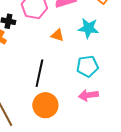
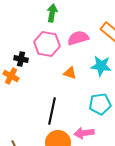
pink arrow: (88, 95) -> (84, 133), moved

